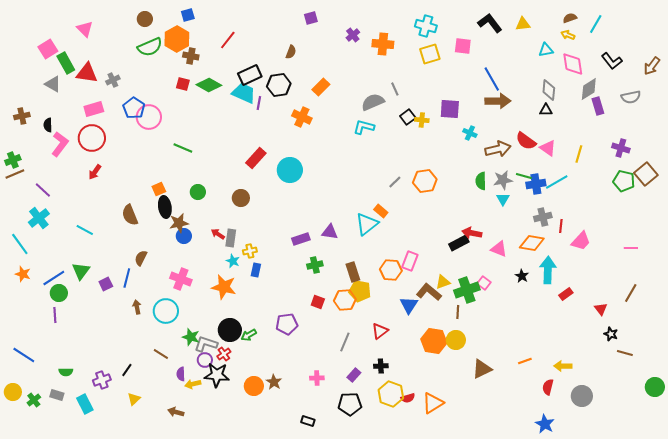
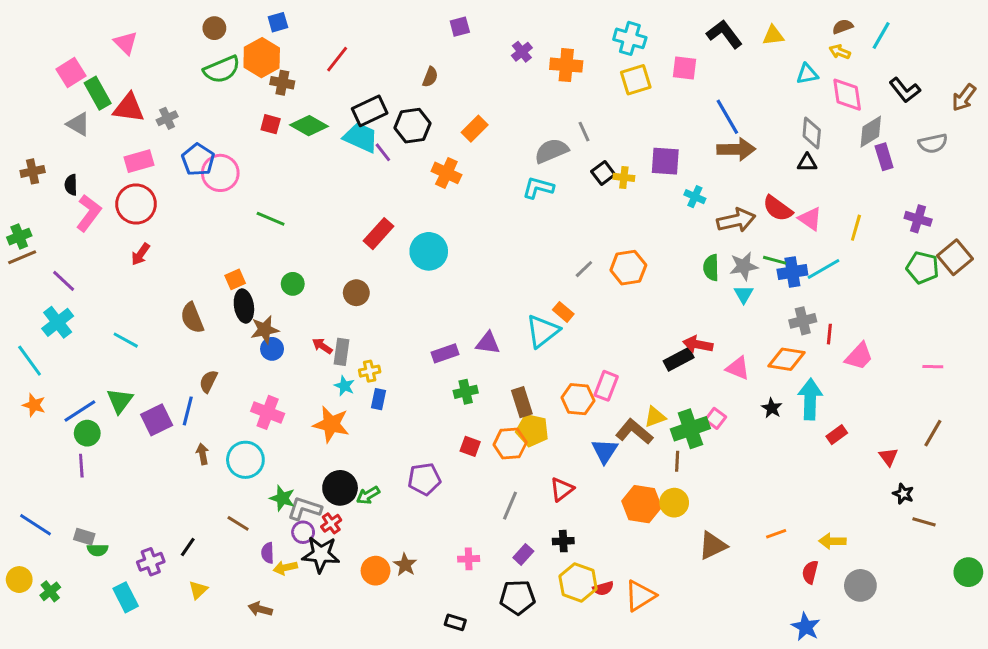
purple line: (259, 103) -> (383, 152), turned -48
purple square: (106, 284) -> (157, 420), size x1.5
gray rectangle: (57, 395) -> (84, 537), moved

